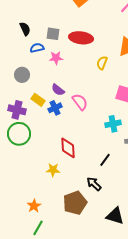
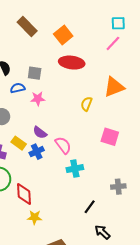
red ellipse: (81, 38) -> (72, 63), moved
cyan cross: (113, 124) -> (75, 169), moved
red diamond: (68, 148) -> (24, 194), moved
black arrow: (94, 184) -> (102, 232), moved

